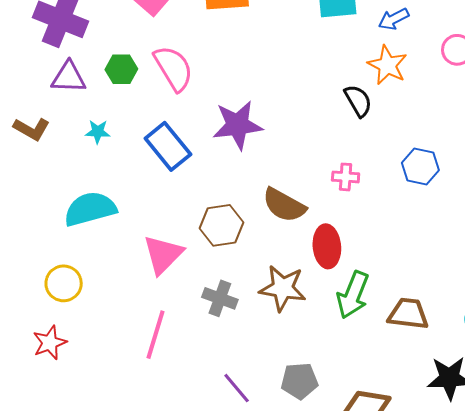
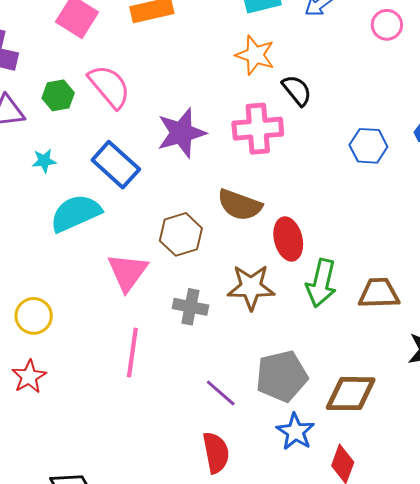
orange star: (387, 65) -> (255, 55), moved
pink cross: (346, 177) -> (258, 129), moved, size x1.8
cyan semicircle: (90, 209) -> (76, 213), moved
gray pentagon: (299, 381) -> (282, 376), size x1.4

